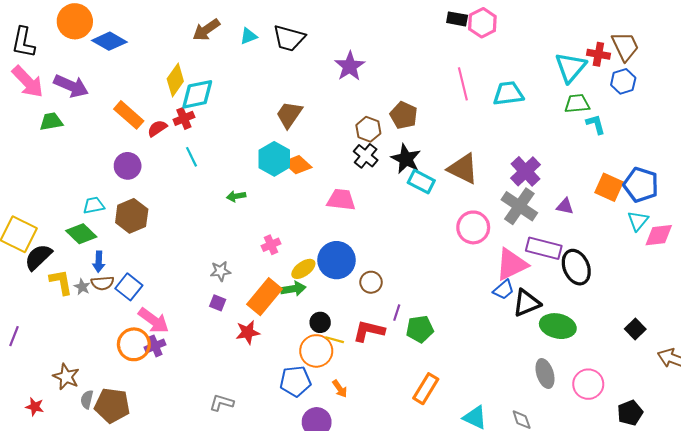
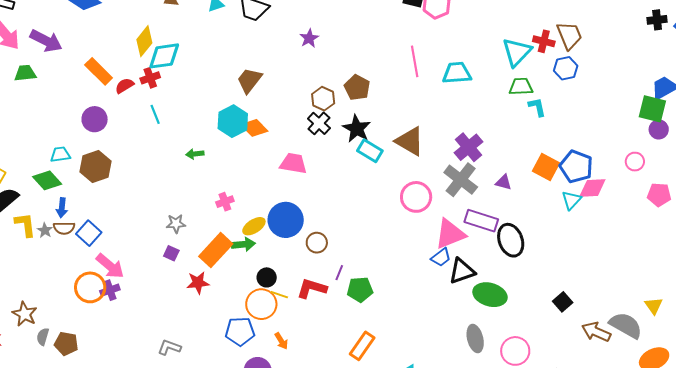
purple star: (350, 66) -> (309, 38), size x0.7
pink diamond: (659, 235) -> (592, 188), moved
brown pentagon: (112, 405) -> (66, 344), size x0.7

